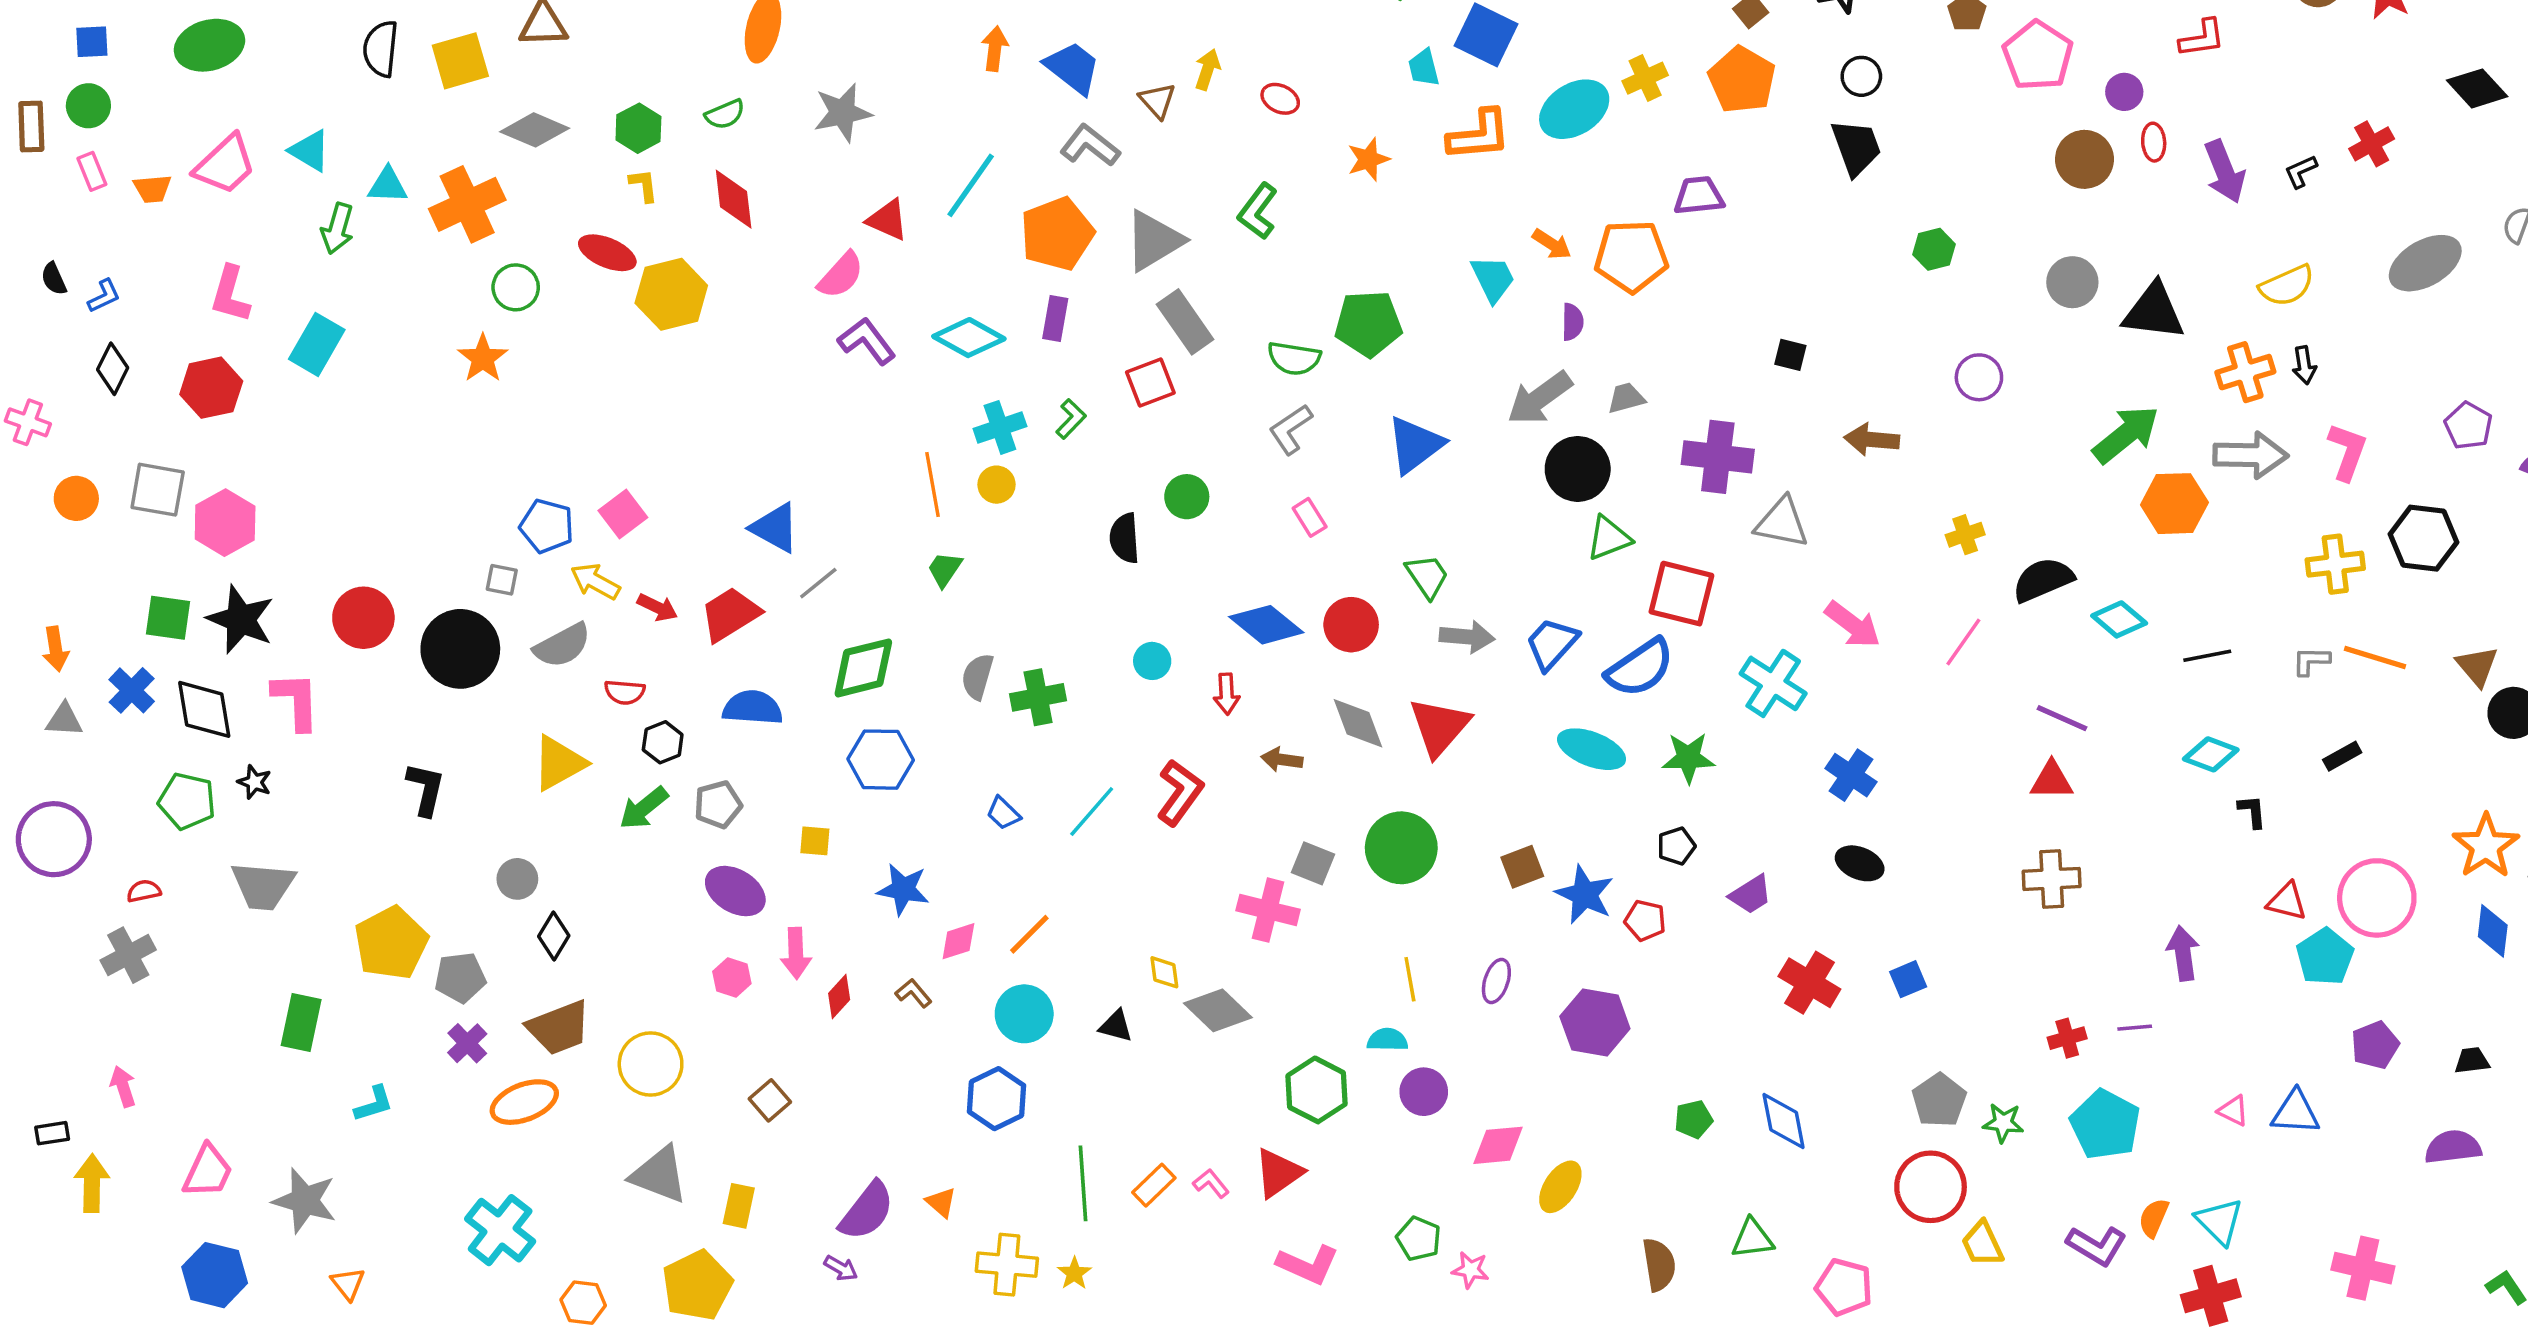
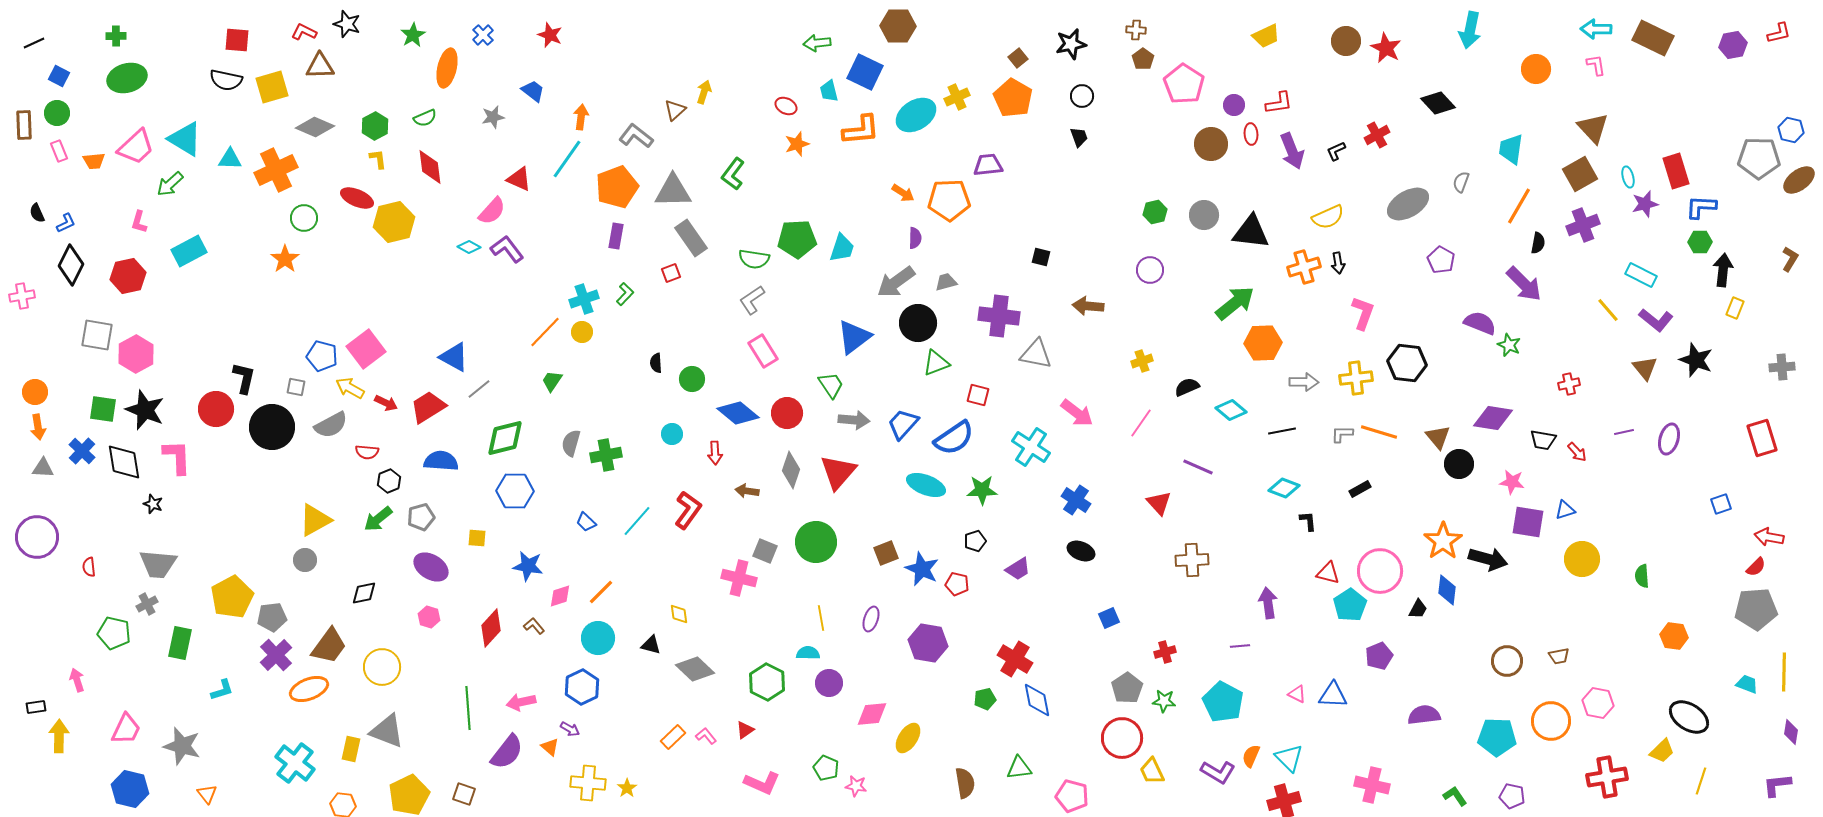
red L-shape: (2202, 38) -> (1279, 103), moved
blue square: (92, 42) -> (59, 76), turned 30
black semicircle: (381, 49) -> (226, 80), turned -84
orange arrow: (995, 49) -> (581, 117), moved
blue trapezoid: (1073, 68) -> (533, 91), moved, size x0.7
red ellipse: (1280, 99) -> (786, 106), moved
brown triangle: (1157, 101) -> (675, 110), turned 30
gray star: (843, 113) -> (493, 117), size x0.7
black trapezoid: (1856, 147) -> (1079, 137), size x0.6
cyan triangle: (310, 151) -> (185, 139), size x1.4
green arrow: (337, 229) -> (170, 184), moved, turned 32
gray triangle: (1154, 241) -> (673, 191), turned 30
green hexagon: (1934, 249) -> (1155, 212), moved
cyan trapezoid: (1493, 279) -> (842, 248), moved, turned 44
pink L-shape: (230, 294) -> (139, 222), size x0.7
cyan diamond: (969, 338) -> (469, 247), moved, size x0.6
cyan rectangle: (317, 344) -> (189, 251), turned 32
black diamond: (113, 369) -> (71, 265), size x1.4
red square: (1150, 382) -> (671, 273), size x0.7
pink cross: (28, 422) -> (22, 296), turned -30
purple pentagon: (2468, 426) -> (1441, 260), moved
blue triangle: (1415, 445) -> (854, 337), moved
gray arrow: (2251, 455) -> (1304, 382), moved, size x0.7
orange line: (933, 485) -> (545, 332), turned 54
green circle: (1187, 497) -> (692, 379), moved
orange circle: (76, 498) -> (35, 392), moved
pink square: (623, 514) -> (366, 349), size x1.4
pink rectangle: (1310, 517) -> (763, 351), size x1.5
black semicircle: (1124, 538) -> (656, 363), size x0.7
black semicircle: (2043, 580) -> (1187, 387), size x0.7
red square: (1681, 594) -> (978, 395), size x0.6
gray diamond: (1358, 723) -> (791, 470), turned 39
yellow triangle: (559, 763) -> (315, 520), moved
red triangle: (2052, 780) -> (1159, 503), moved, turned 48
black L-shape: (426, 789) -> (244, 378), moved
green pentagon: (187, 801) -> (114, 633), moved
red semicircle: (144, 891) -> (89, 567), turned -84
black diamond: (554, 936) -> (364, 593), moved, turned 48
pink arrow: (796, 953) -> (521, 702), moved, turned 80
gray cross: (128, 955) -> (147, 604), moved, size x0.7
red cross: (1809, 983) -> (1015, 659), moved
red diamond: (839, 997) -> (491, 628), size x1.5
gray diamond: (1218, 1010) -> (695, 669), moved
brown trapezoid: (559, 1028) -> (329, 646), turned -33
red cross: (2067, 1038) -> (1165, 652), moved
purple cross: (467, 1043) -> (276, 655), size x1.4
black trapezoid: (2472, 1061) -> (1418, 609), moved, turned 125
brown square: (770, 1100) -> (464, 794), moved, turned -30
red triangle: (1278, 1173) -> (745, 730), size x0.6
green line: (1083, 1183) -> (468, 708), moved
yellow rectangle: (739, 1206) -> (351, 749), moved
purple arrow: (841, 1268) -> (570, 729), moved

